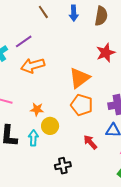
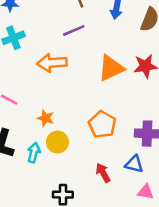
purple line: (24, 41) -> (74, 30), moved
orange triangle: (79, 78) -> (111, 68), moved

